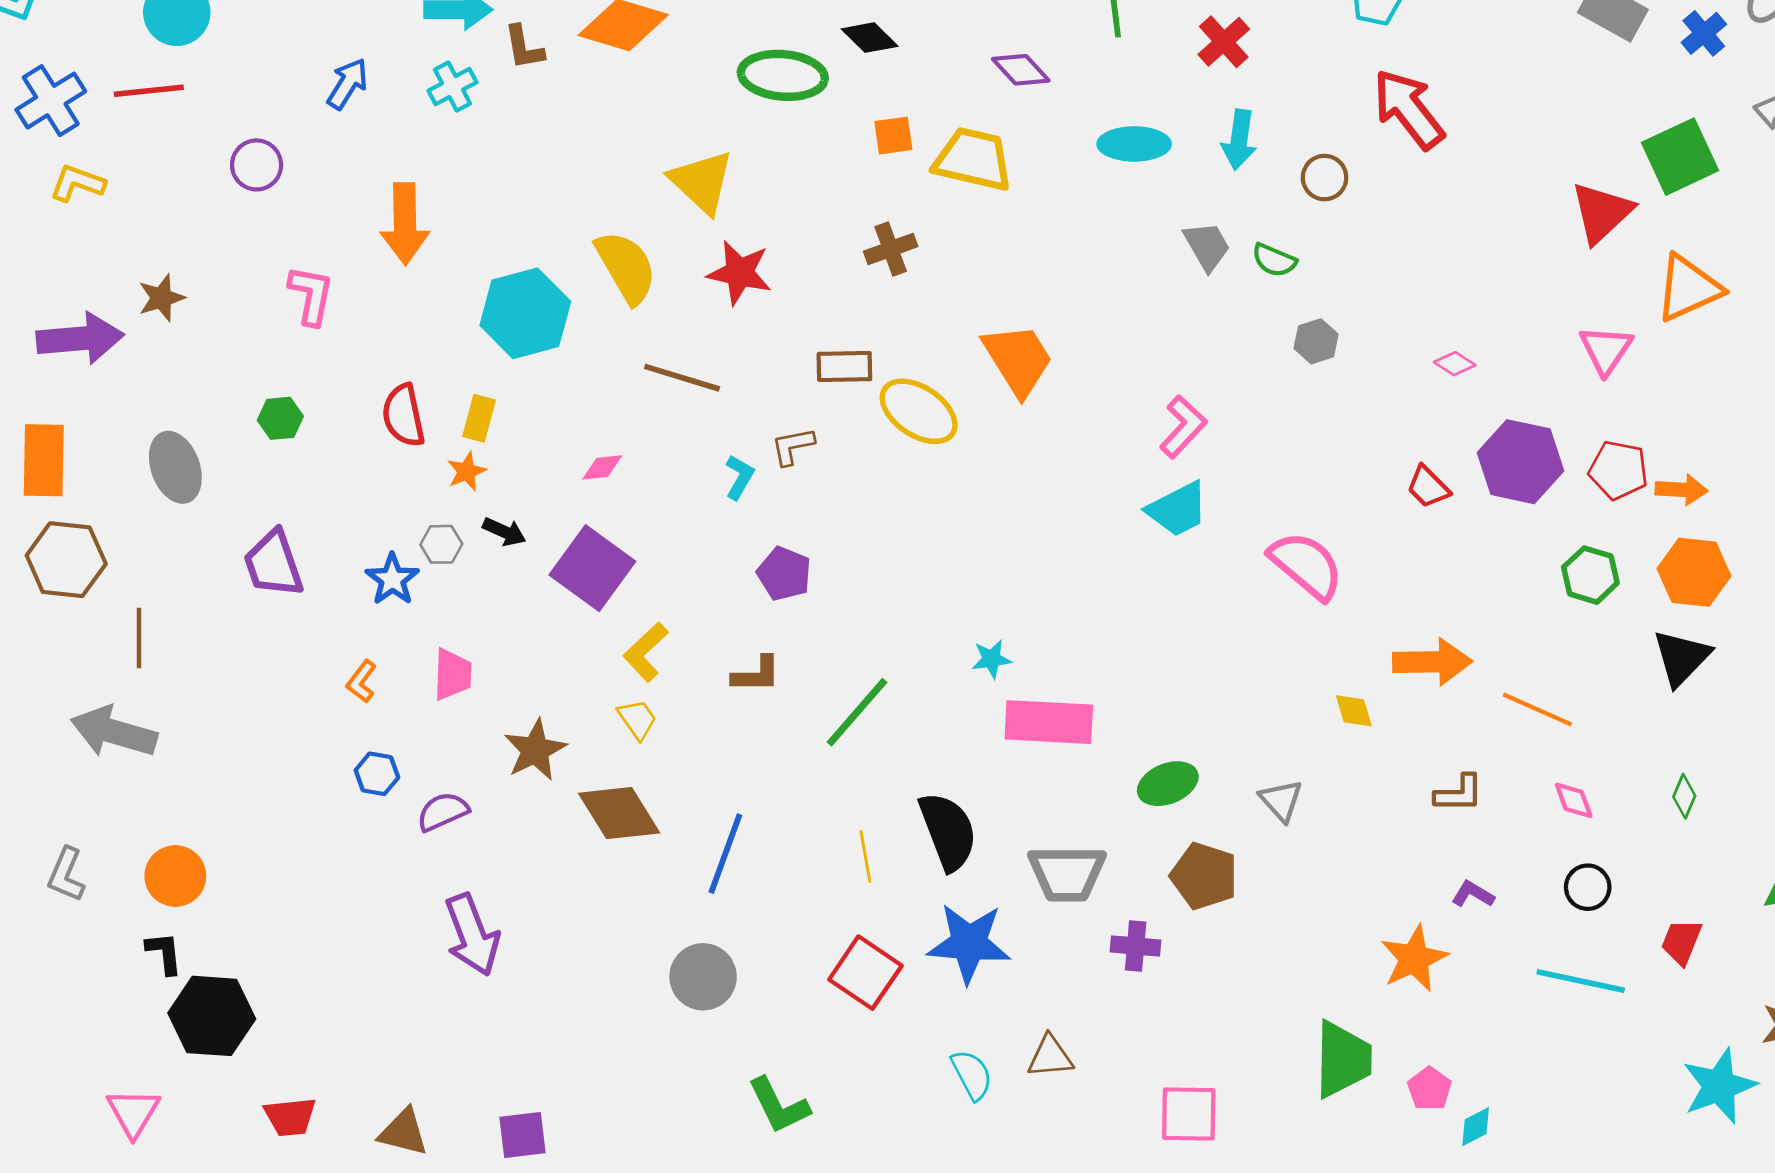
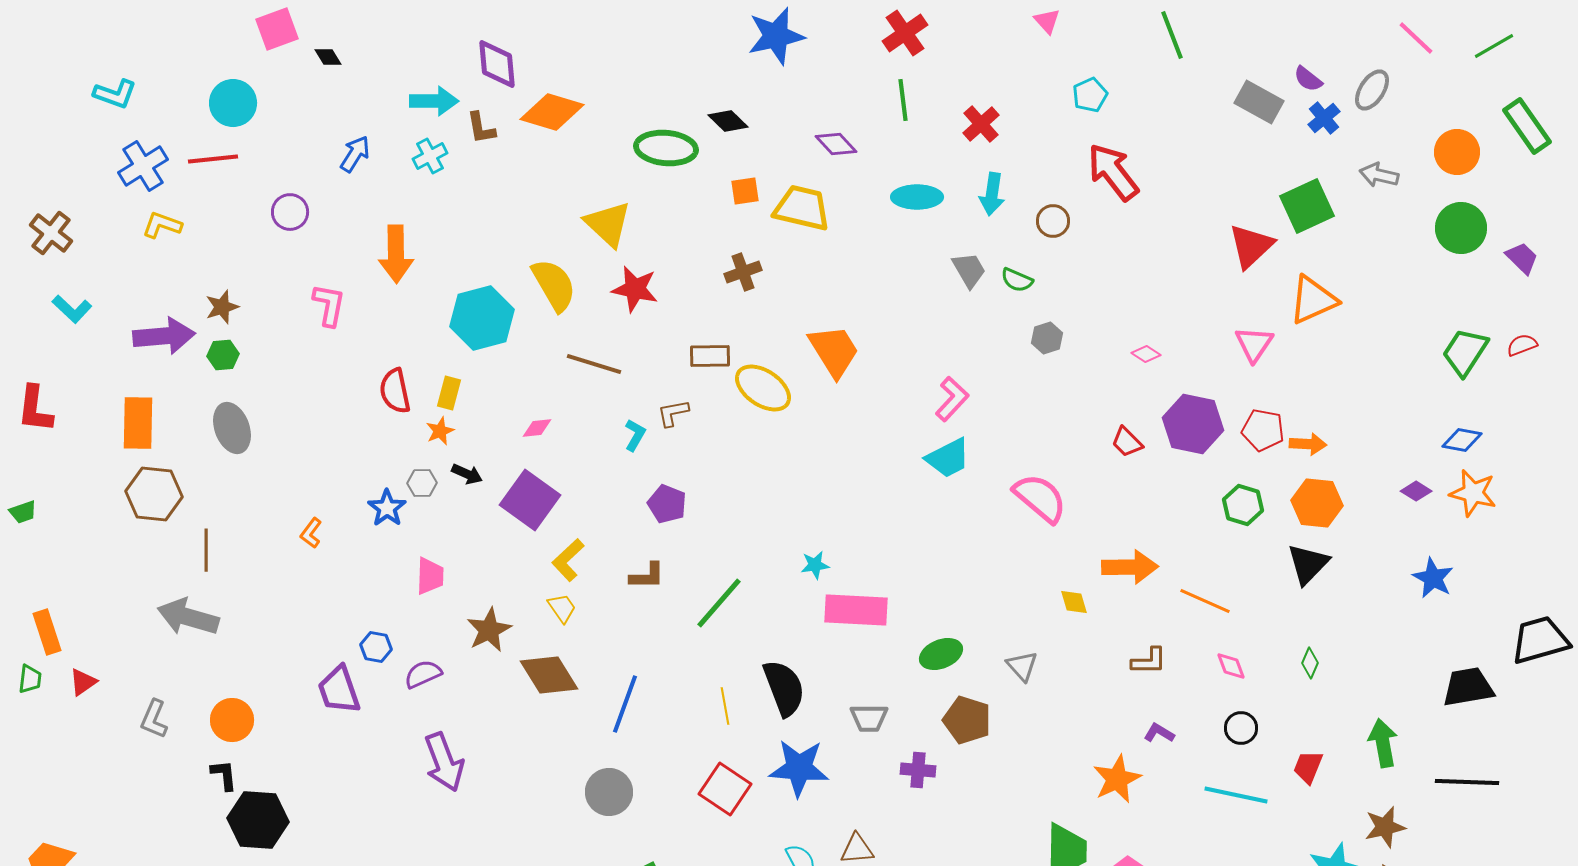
green hexagon: (280, 418) -> (223, 355), moved
purple trapezoid: (273, 564) -> (339, 690), moved
orange L-shape: (362, 681) -> (311, 533), moved
gray trapezoid: (1067, 873) -> (869, 718), size x0.7

